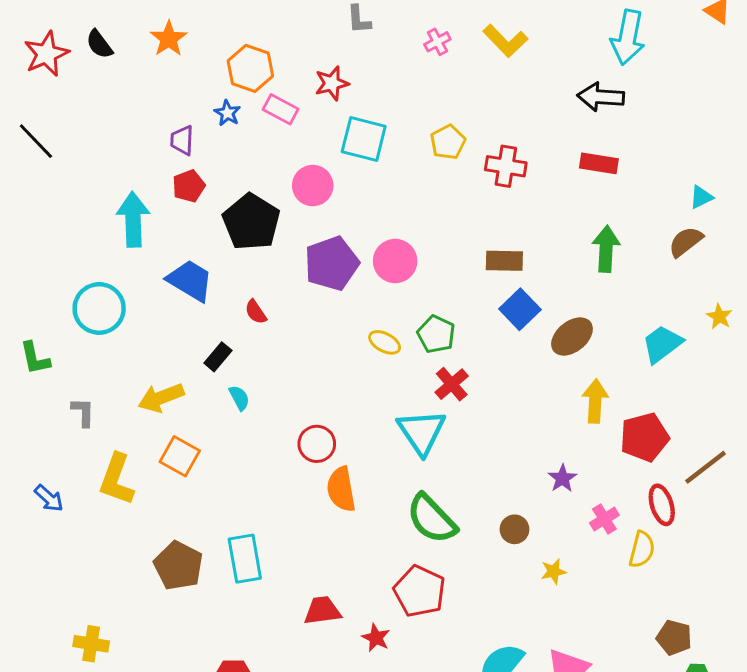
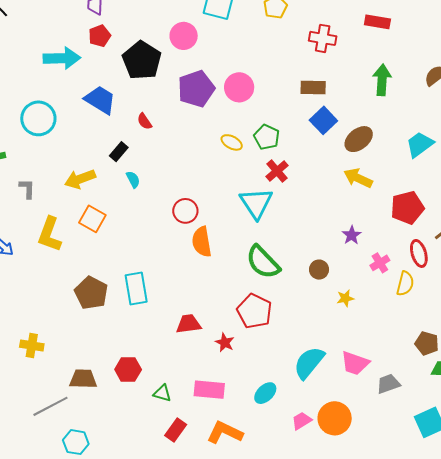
red cross: (506, 166) -> (323, 38), moved
cyan arrow: (133, 219) -> (62, 58), turned 90
yellow arrow: (595, 401) -> (358, 178), moved, turned -68

